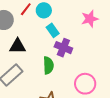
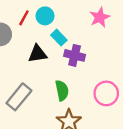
black triangle: (17, 46) -> (38, 54), moved
green semicircle: (48, 65) -> (62, 90), moved

